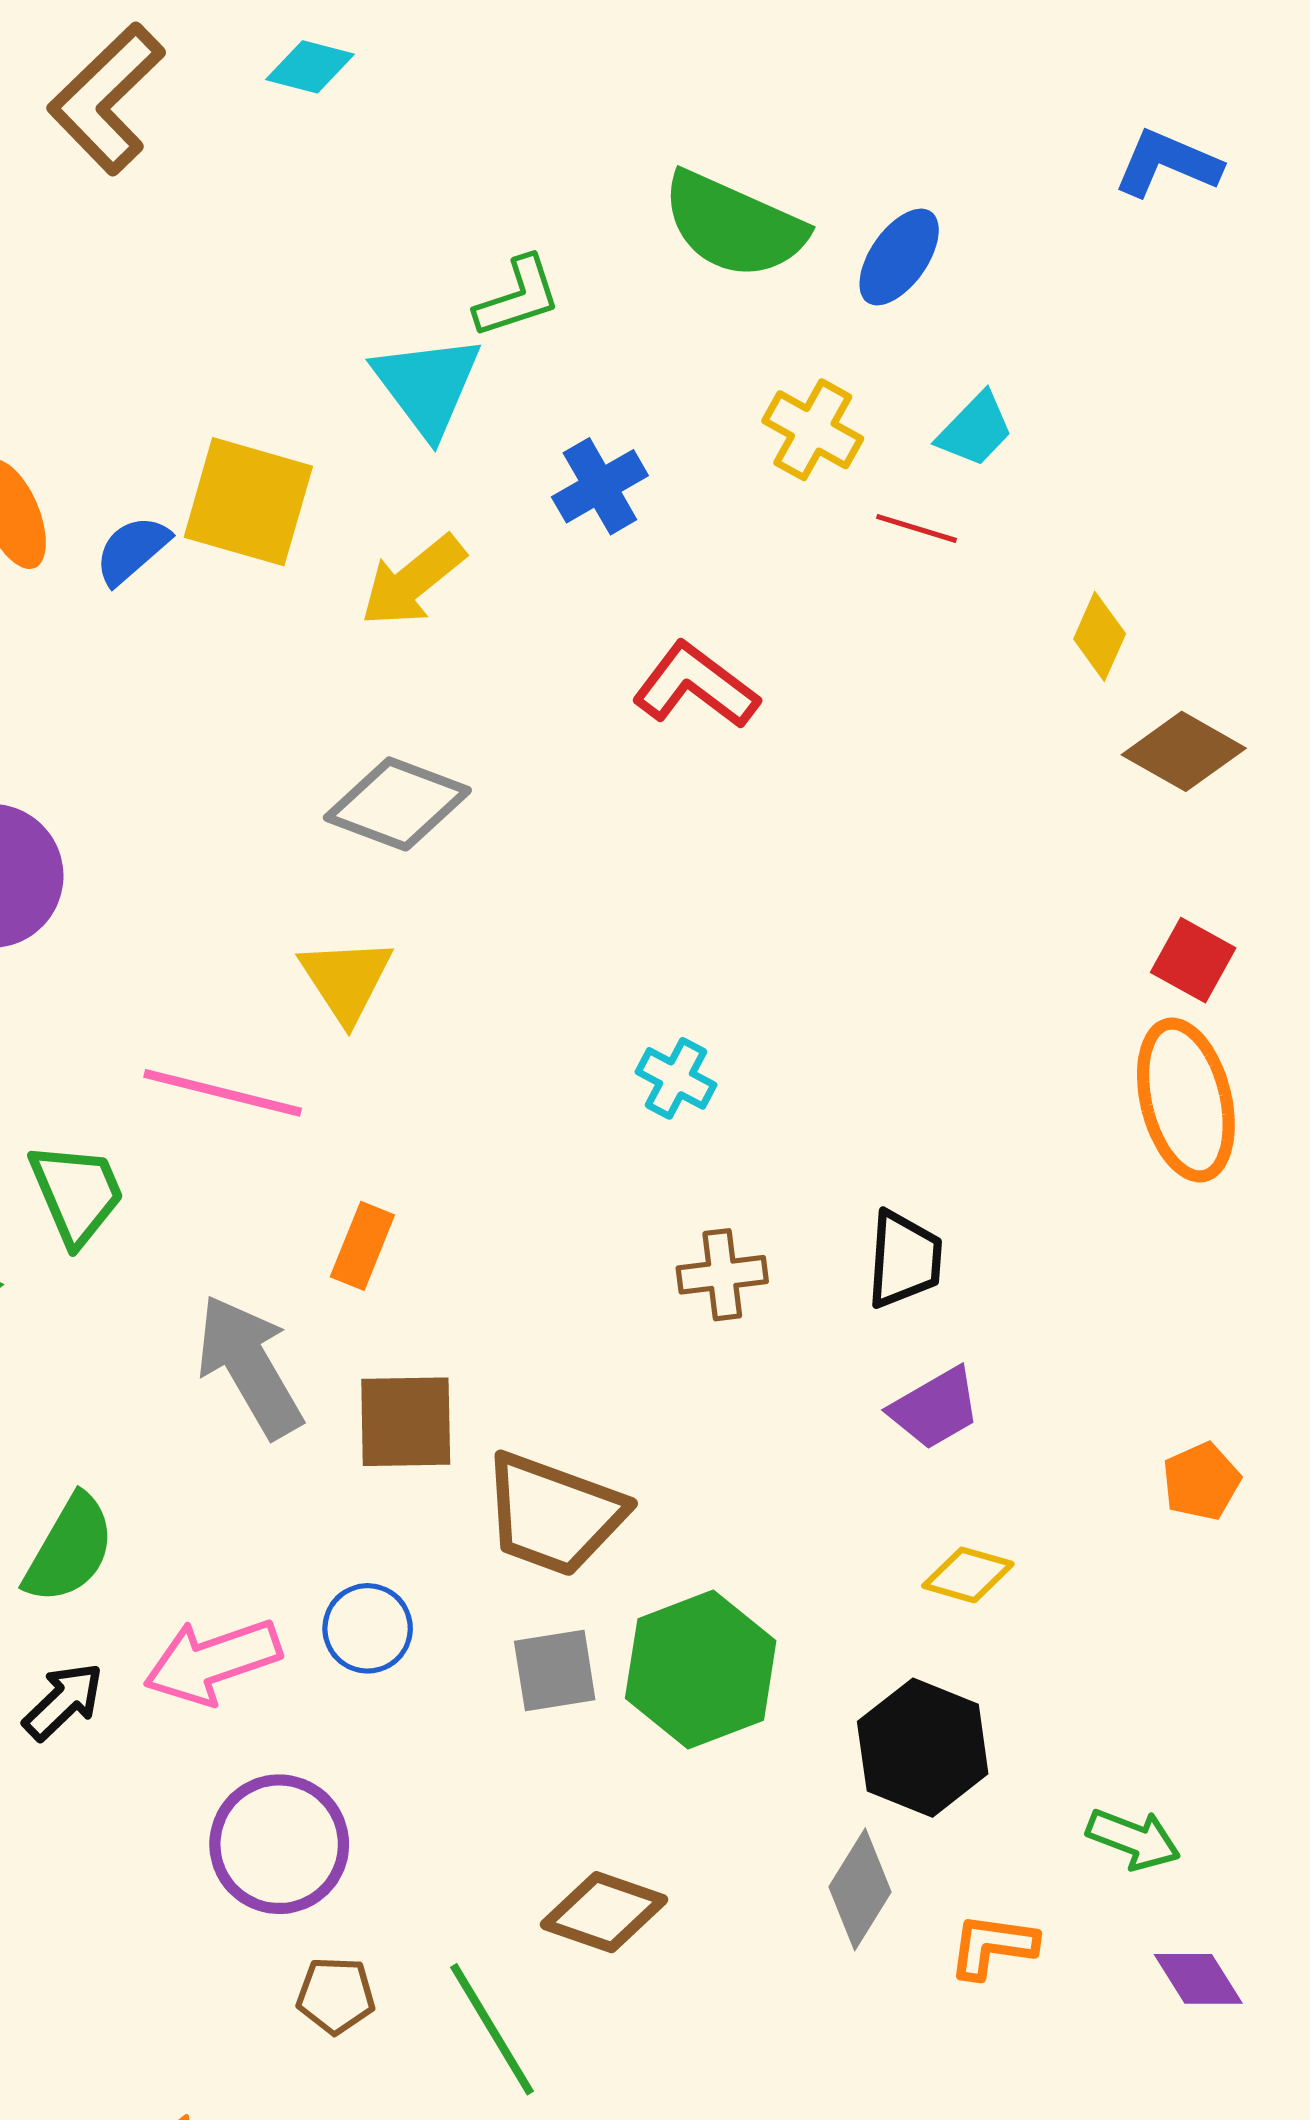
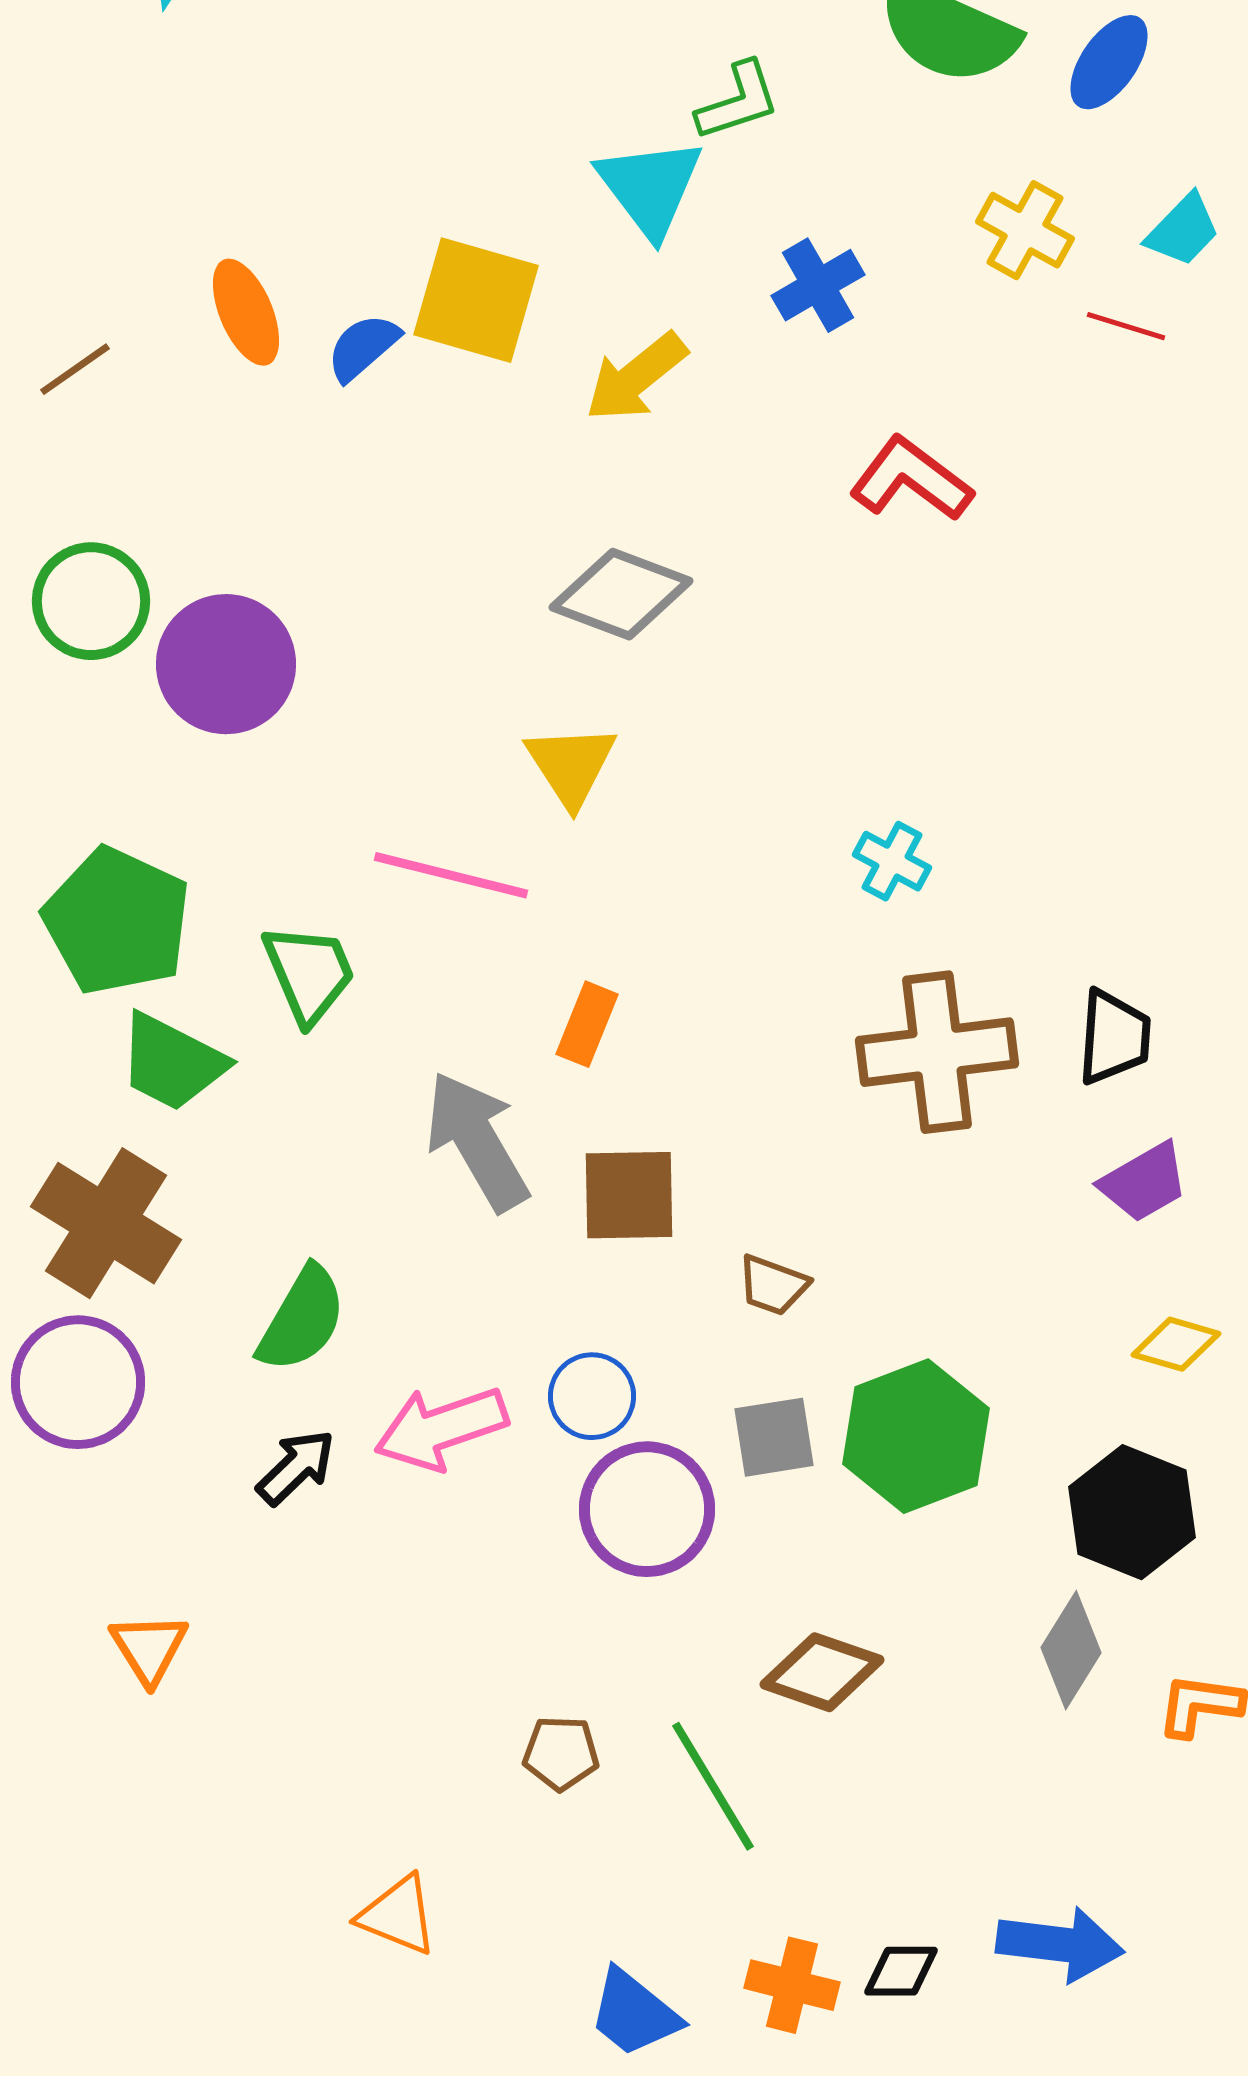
brown cross: (722, 1275) -> (937, 1052), size x1.8
brown trapezoid: (554, 1514) -> (773, 1285), size x0.5
purple circle: (279, 1844) -> (647, 1509), moved

